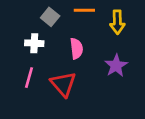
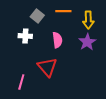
purple star: (116, 66) -> (87, 42), moved
pink line: (29, 78) -> (21, 82), moved

